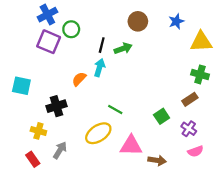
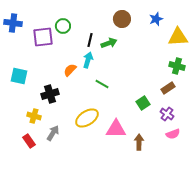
blue cross: (47, 15) -> (13, 23), moved, turned 36
purple square: (49, 42) -> (43, 37), turned -30
green line: (115, 109) -> (102, 84), moved
brown arrow: (157, 160) -> (139, 142), turned -98

